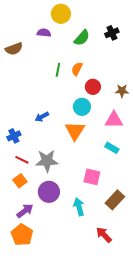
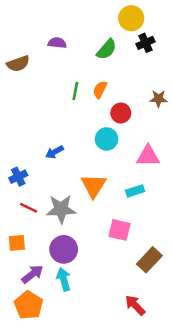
yellow circle: (61, 14) -> (131, 18), moved
brown star: (122, 91) -> (158, 99), moved
orange triangle: (75, 131) -> (94, 186), moved
cyan rectangle: (112, 148) -> (135, 191), moved, turned -48
orange square: (20, 181) -> (17, 243), moved, turned 32
cyan arrow: (79, 207) -> (64, 279), moved

